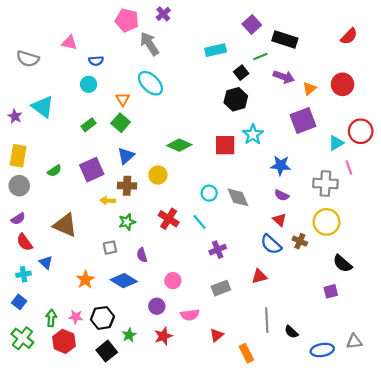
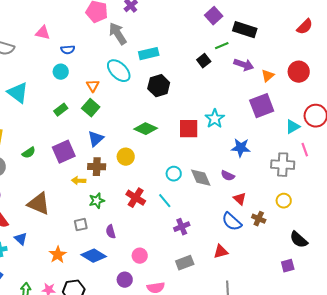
cyan rectangle: (216, 50) -> (149, 54), moved
black hexagon: (236, 99) -> (159, 86), moved
purple semicircle: (282, 195) -> (228, 176), moved
yellow circle: (326, 222) -> (284, 201), size x0.6

